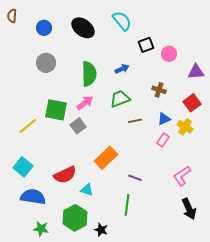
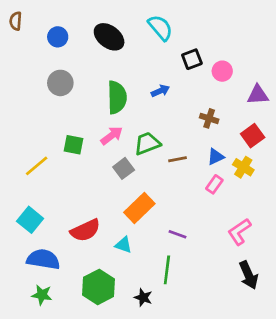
green trapezoid: (120, 99) -> (147, 143), moved
green square: (56, 110) -> (74, 145), size x0.7
gray square: (78, 126) -> (124, 168), moved
cyan triangle: (87, 190) -> (124, 245), moved
green star: (41, 229) -> (42, 295), moved
black star: (101, 230) -> (143, 297), moved

